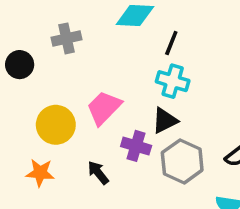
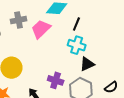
pink trapezoid: (104, 108) -> (41, 29), moved
black triangle: (165, 121) -> (87, 64), moved

